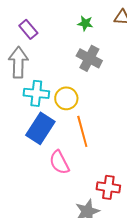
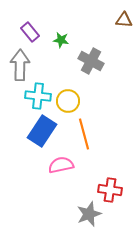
green star: (85, 23) -> (61, 40), moved
pink semicircle: (59, 162) -> (61, 165), turned 105

